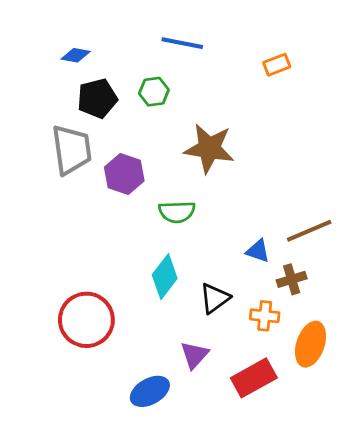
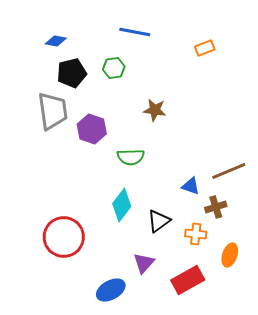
brown star: (209, 148) -> (155, 110), size x0.6
orange ellipse: (311, 344) -> (230, 255), size x0.7

